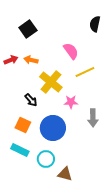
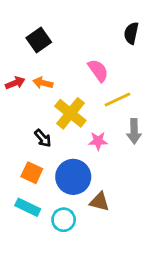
gray arrow: (93, 118) -> (134, 131), moved
brown triangle: (65, 174) -> (99, 202), moved

